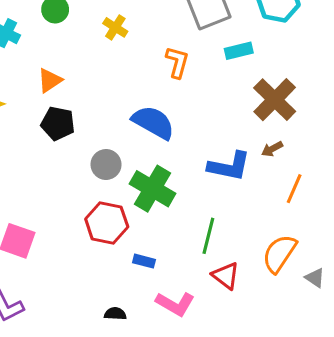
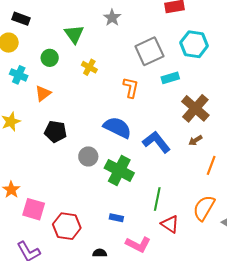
orange triangle: (50, 80) -> (43, 93), moved
blue L-shape: (229, 166) -> (156, 142), moved, turned -136
red hexagon: (107, 223) -> (67, 226), moved

